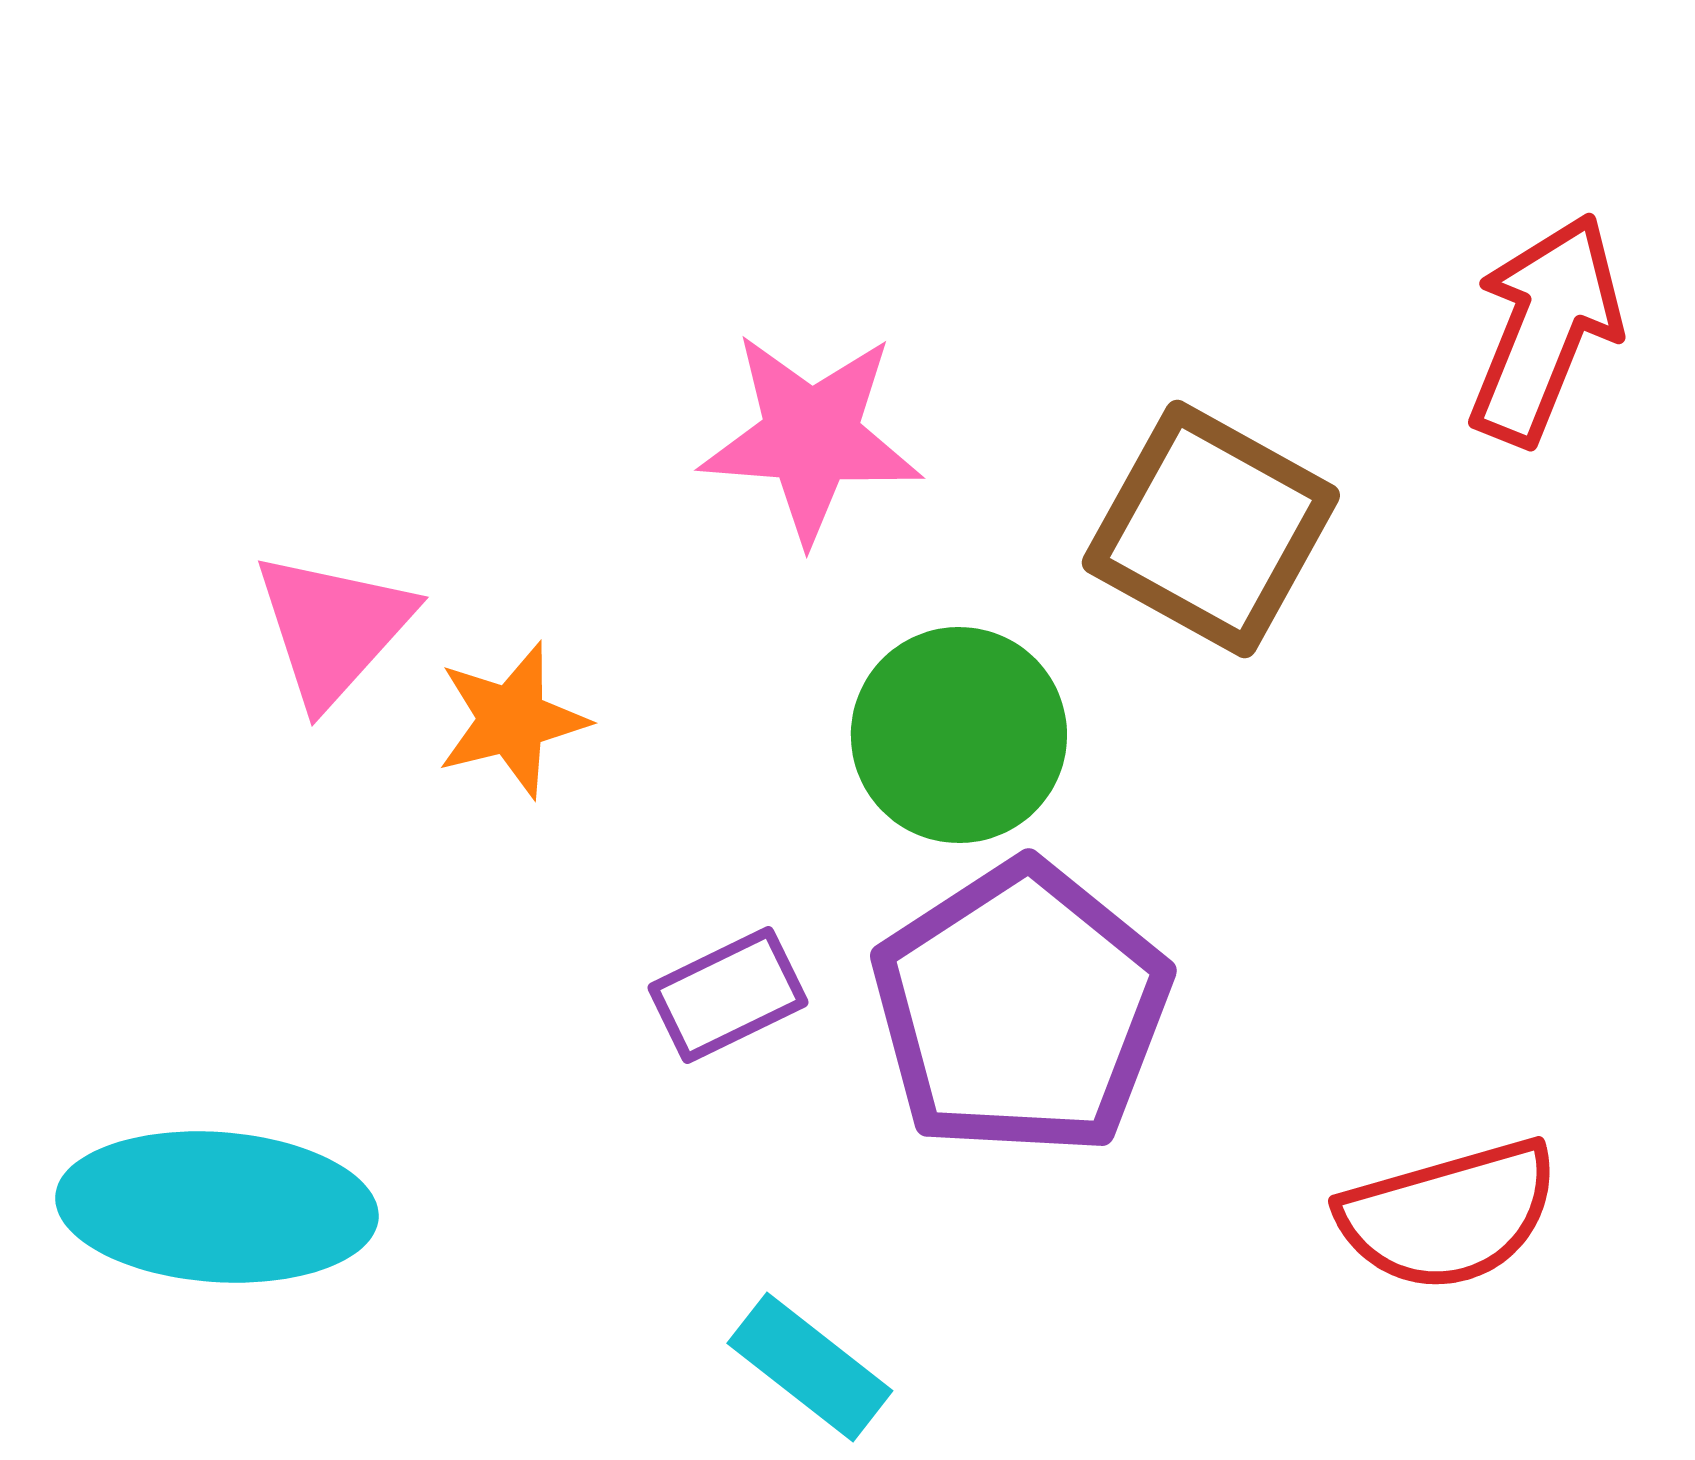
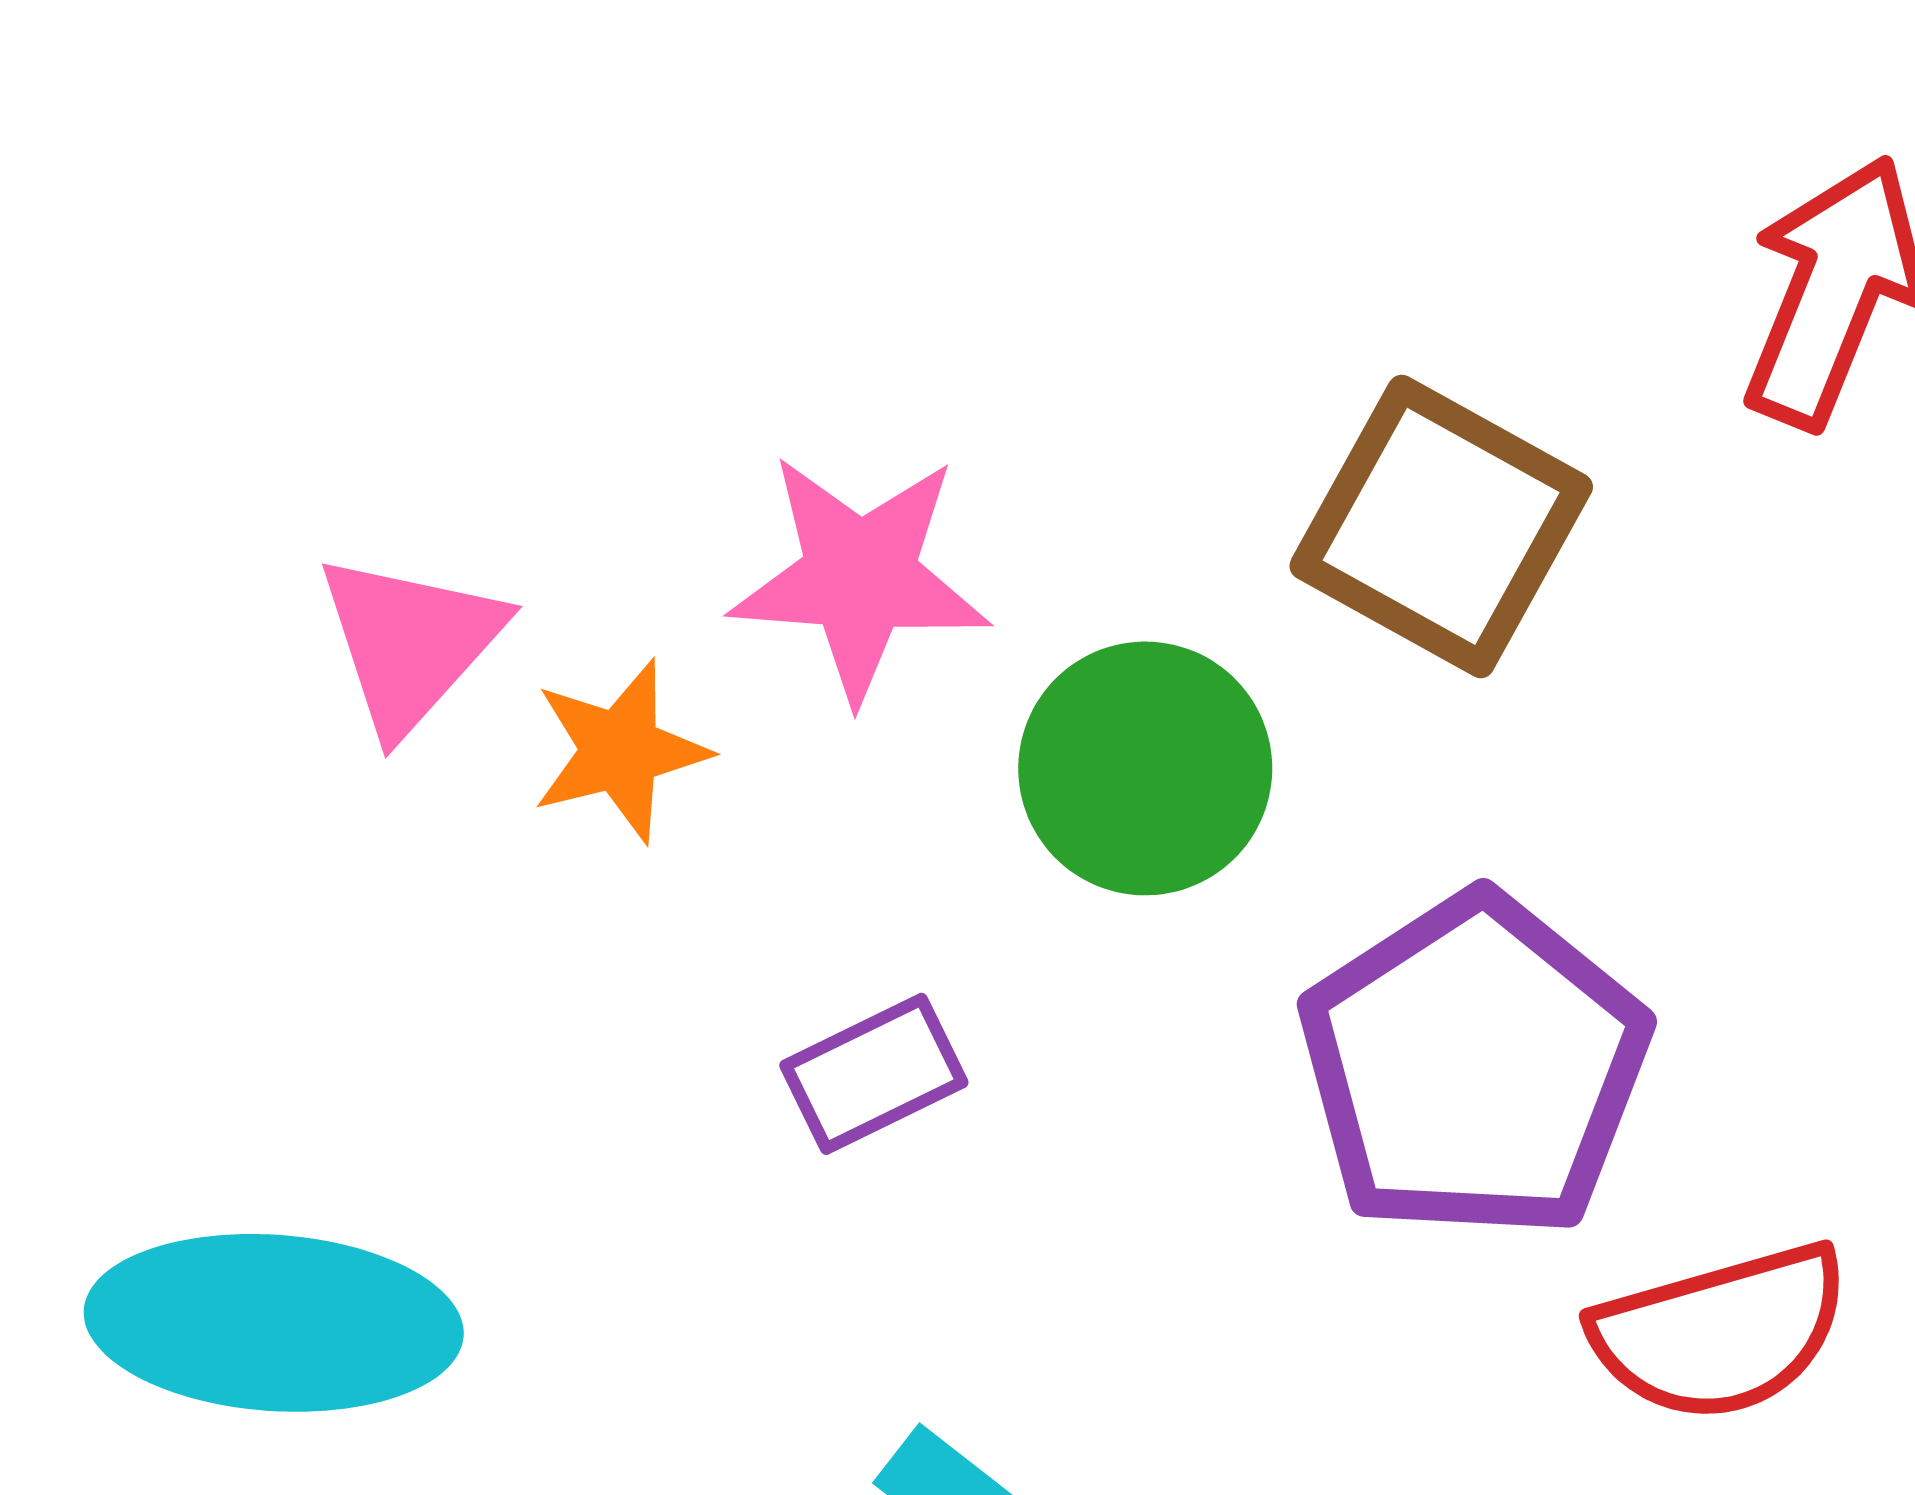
pink star: (811, 437) -> (860, 577), moved
purple pentagon: (1021, 1009) -> (1474, 1067), moved

